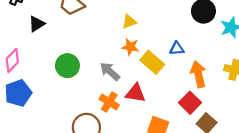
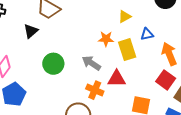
yellow triangle: (129, 22) -> (125, 17), moved
black triangle: (37, 24) -> (31, 31), moved
yellow rectangle: (152, 62) -> (127, 50), turned 40

